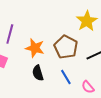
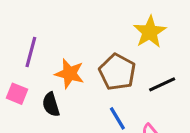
black semicircle: (38, 73) -> (51, 104), moved

